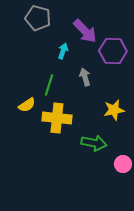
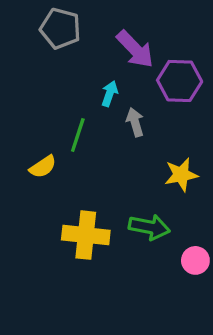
cyan arrow: (63, 51) -> (110, 94), moved
yellow cross: (57, 118) -> (86, 235), moved

